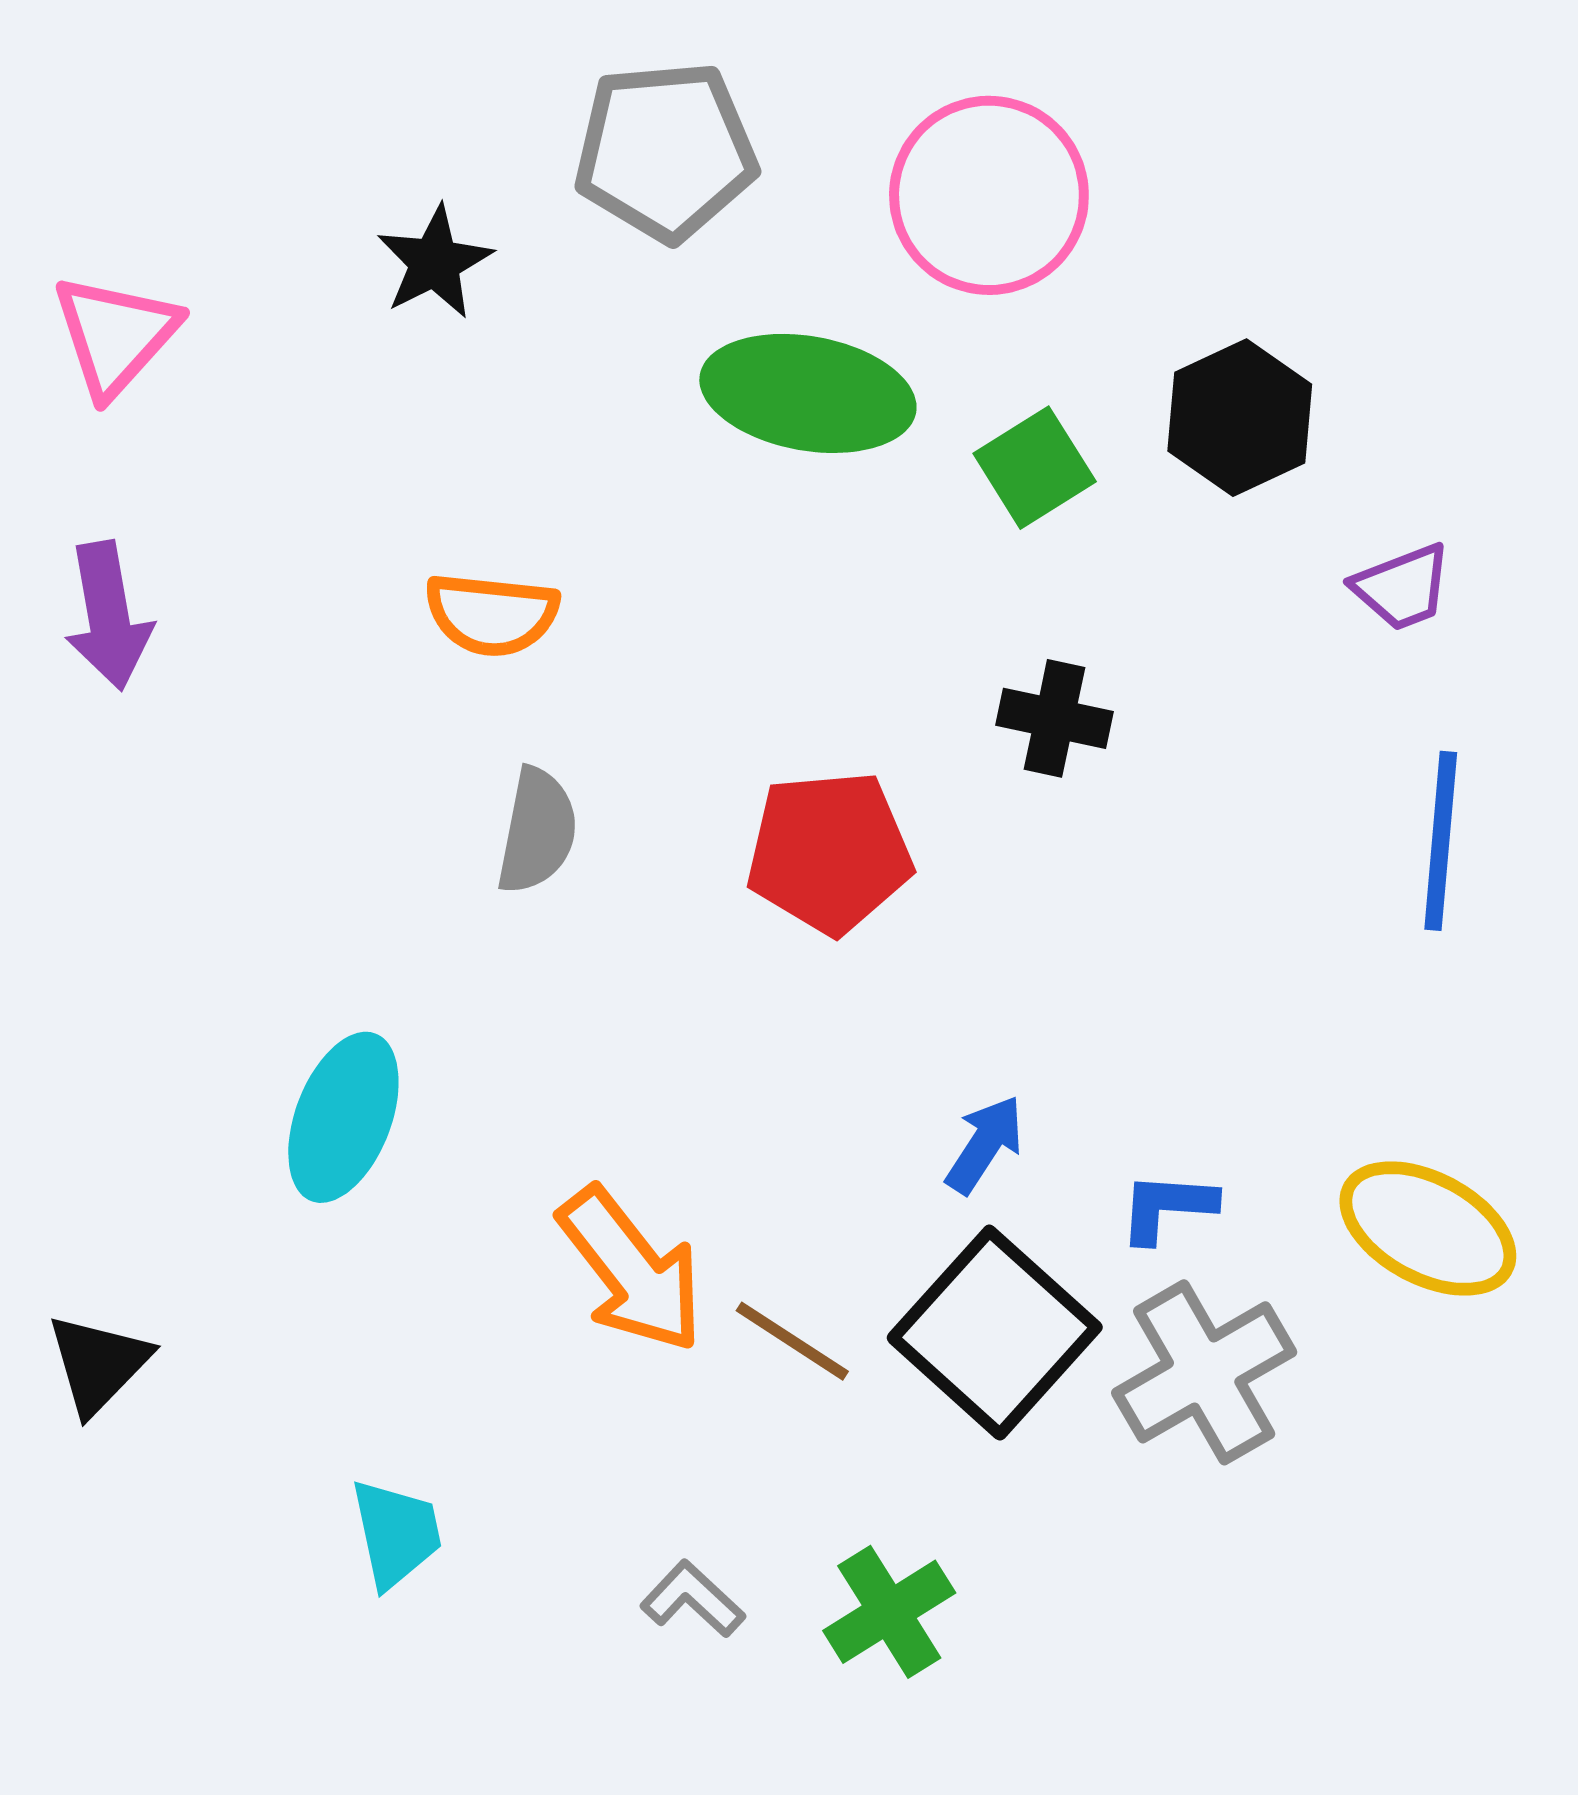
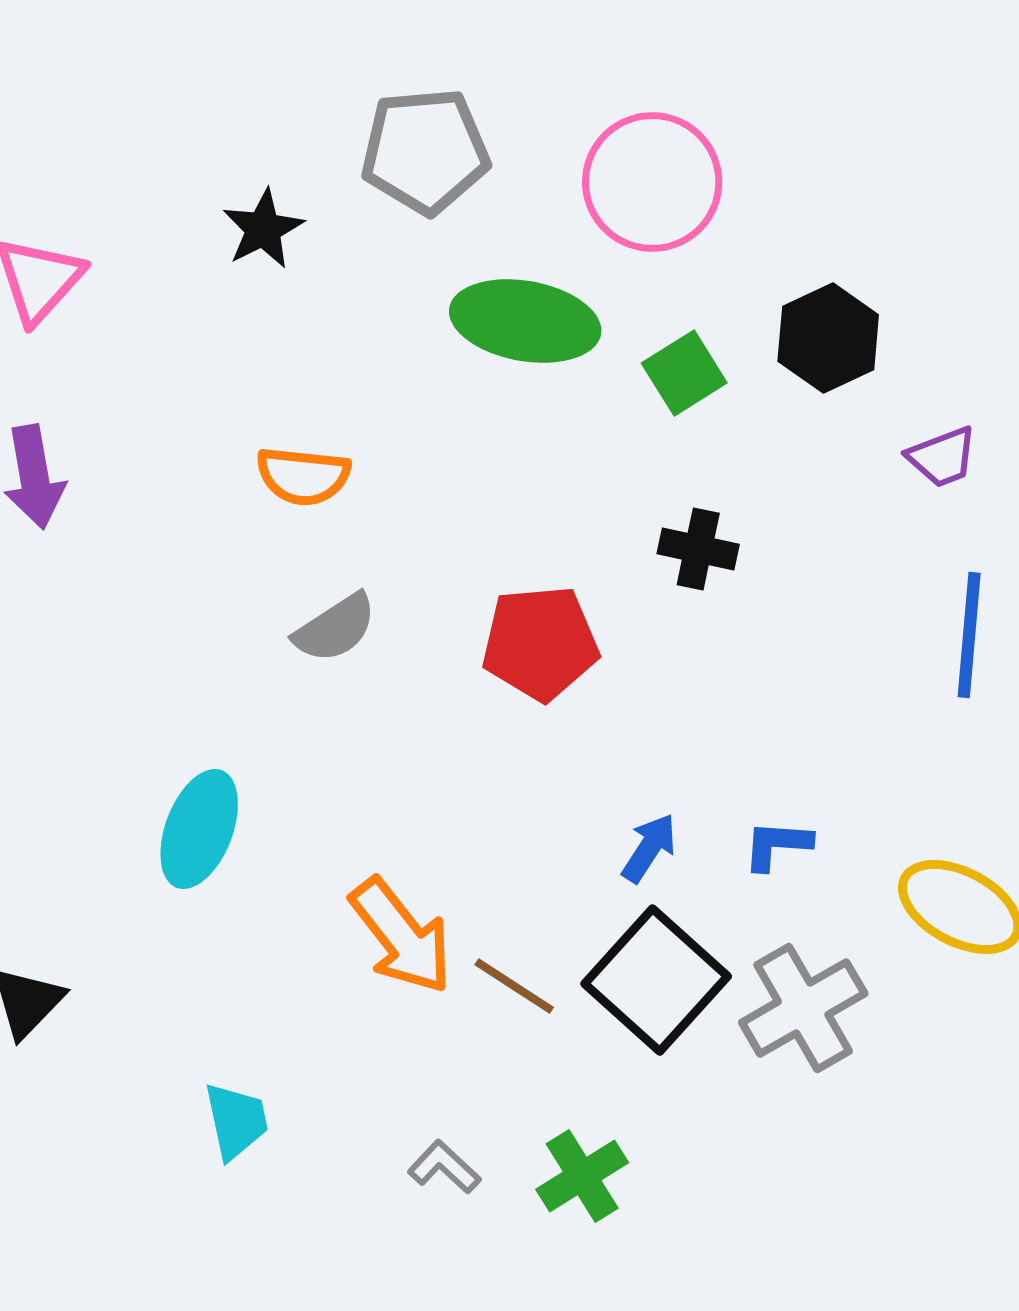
gray semicircle: (537, 831) -> (335, 628), turned 46
blue L-shape: (1167, 1207) -> (777, 845), moved

